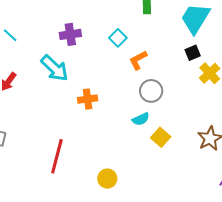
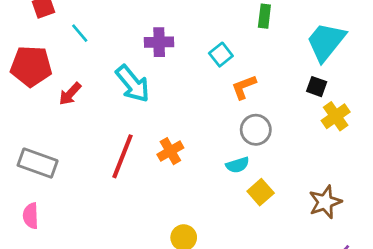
black square: (193, 53) -> (317, 87), turned 35
orange cross: (88, 99) -> (170, 151), moved, turned -30
red line: (57, 156) -> (123, 156), moved

